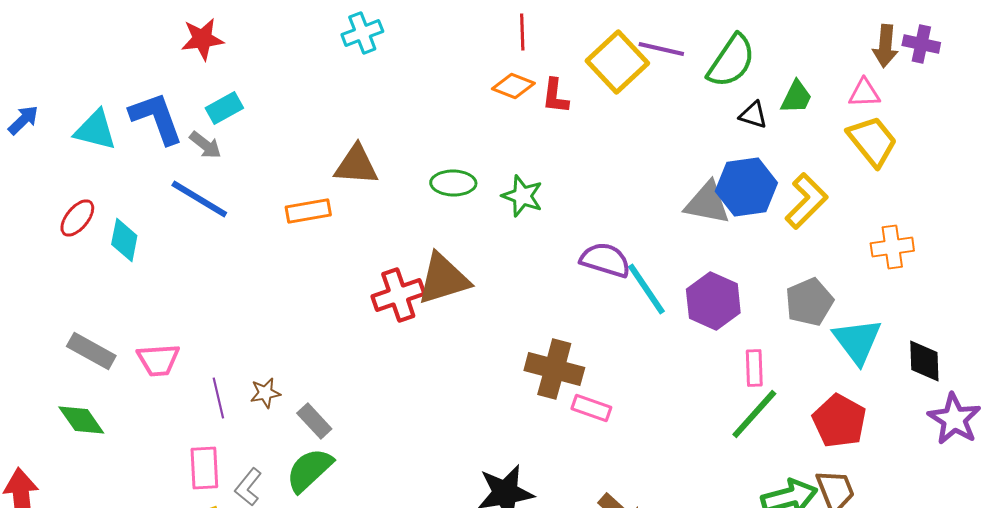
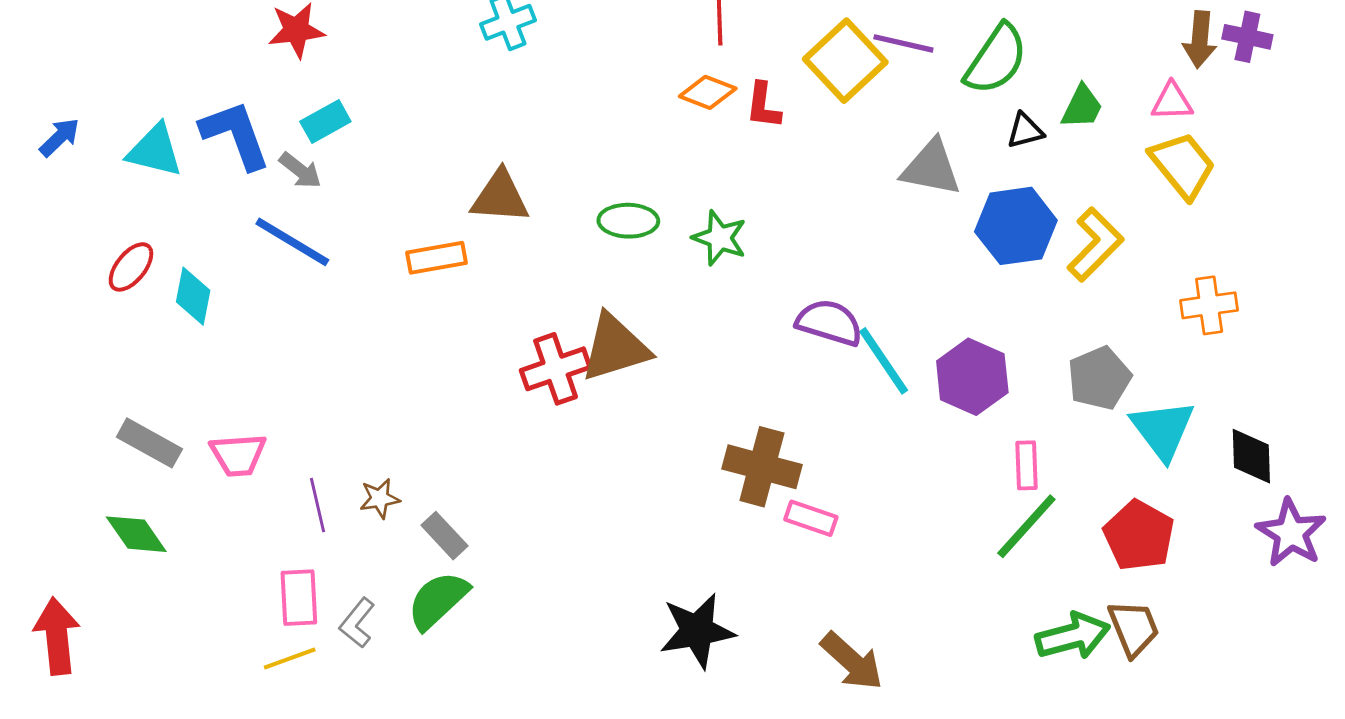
black triangle: (753, 115) -> (1025, 131), turned -32
gray triangle: (707, 203) -> (931, 168), moved

